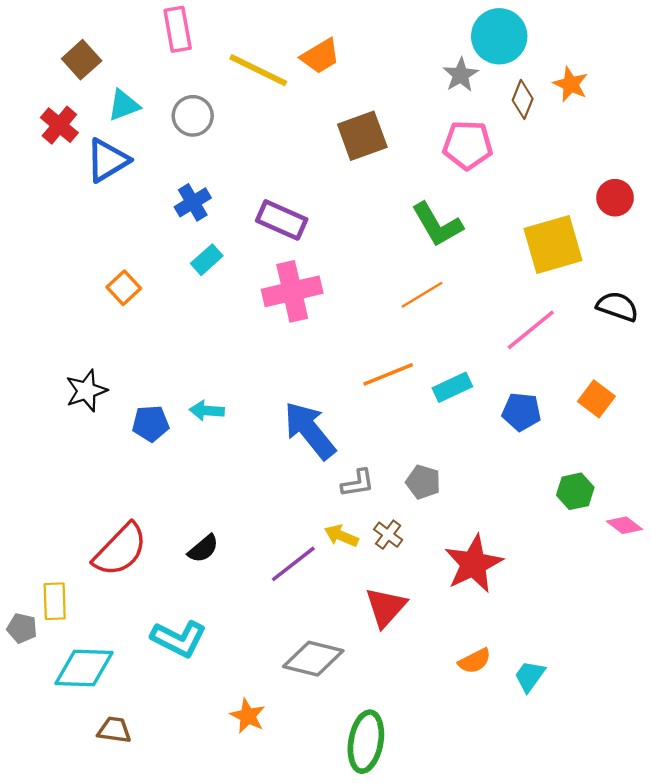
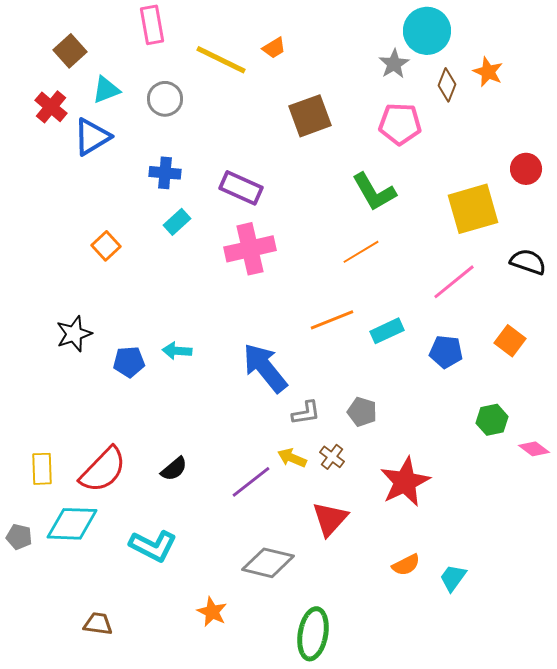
orange trapezoid: (320, 56) -> (274, 48), size x0.7
blue cross: (193, 202) -> (165, 173), turned 36
yellow rectangle: (55, 601) -> (42, 469), moved
cyan diamond: (84, 668) -> (72, 524), moved

